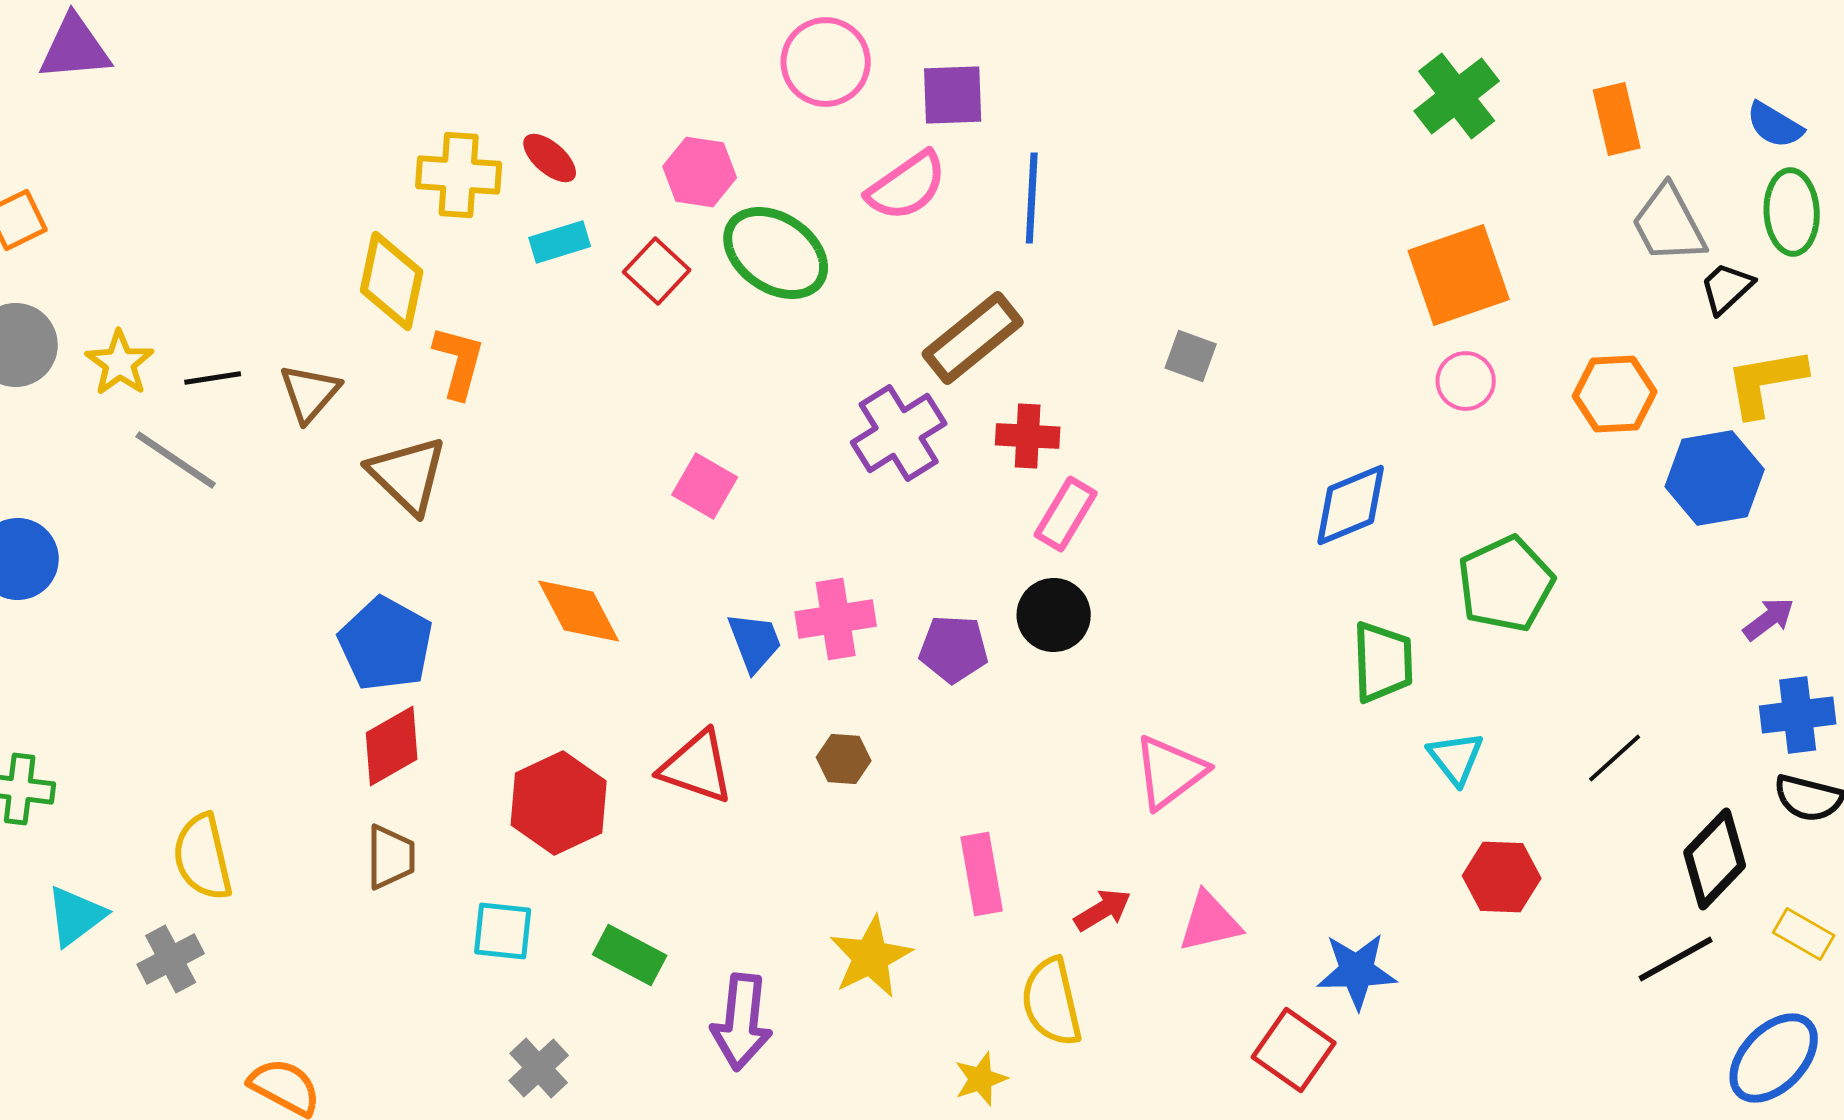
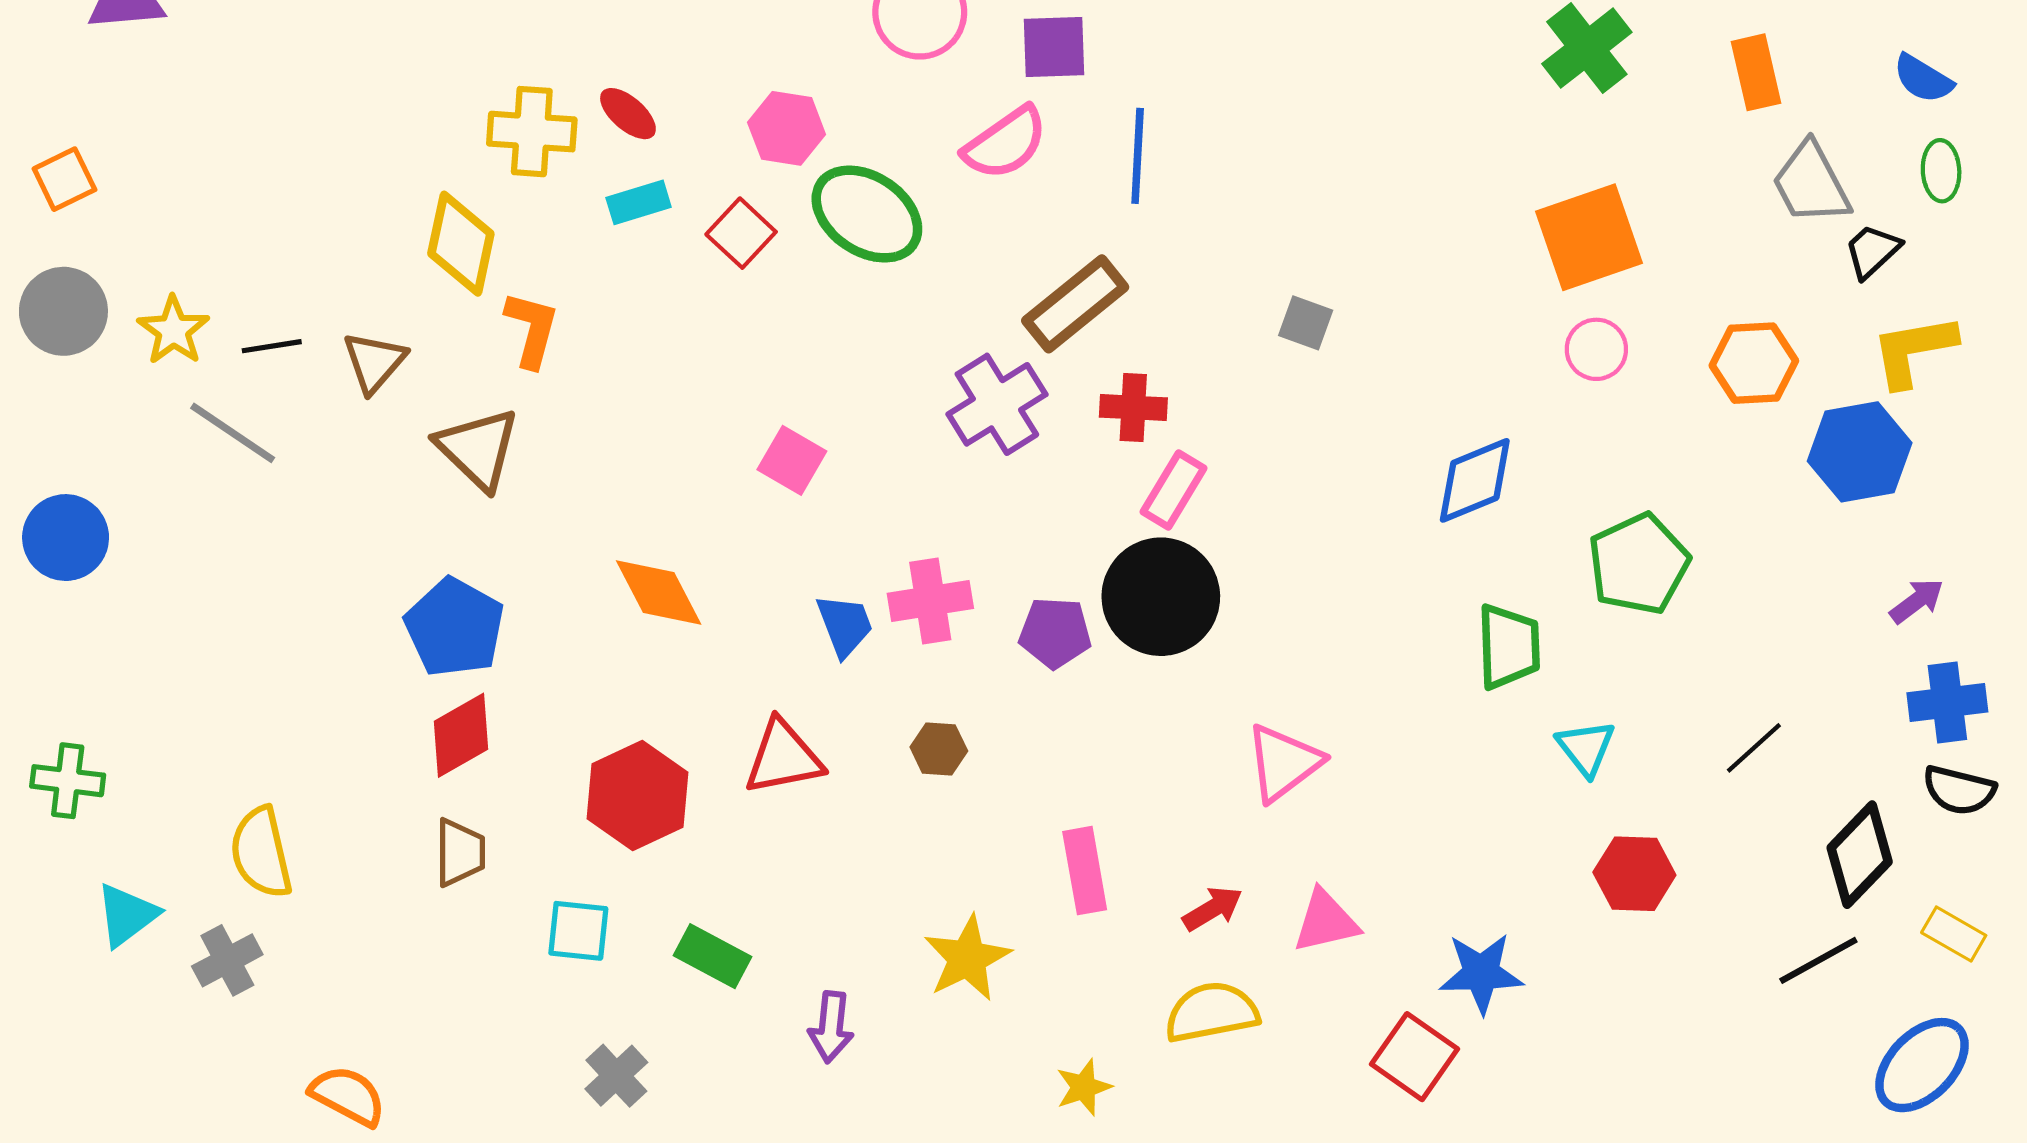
green ellipse: (1792, 212) -> (1941, 171), size x0.7
black circle: (1054, 615) -> (1161, 597), size x1.5
red triangle: (697, 767) -> (783, 757), turned -30
yellow semicircle: (1052, 1002) -> (1212, 1012), moved, turned 92
purple arrow: (742, 1022) -> (831, 1027), size x0.7

